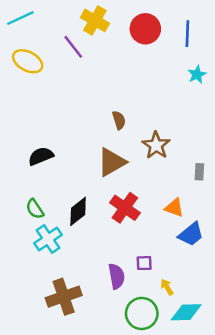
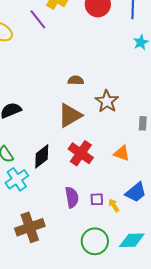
brown semicircle: (119, 120) -> (76, 80), turned -70
blue trapezoid: (191, 234) -> (136, 192), moved
purple semicircle: (117, 276) -> (72, 197), moved
yellow arrow: (167, 287) -> (114, 205), moved

